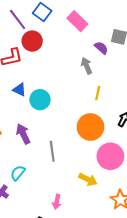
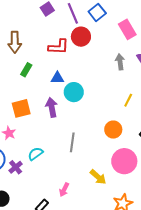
gray arrow: (87, 66) -> (120, 62), moved
blue triangle: (19, 90) -> (57, 78), turned -40
orange circle: (90, 127) -> (113, 130), size x0.7
purple arrow: (23, 134) -> (52, 107), moved

